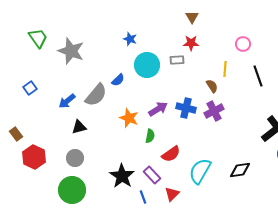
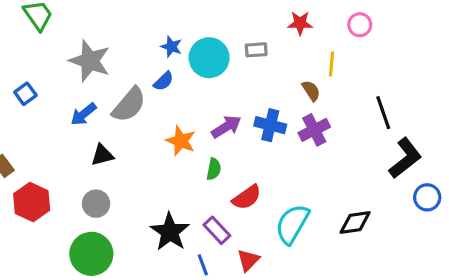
blue star: (130, 39) -> (171, 47), moved
red star: (191, 43) -> (300, 23), moved
gray star: (71, 51) -> (90, 61), moved
black line: (258, 76) -> (383, 113), moved

